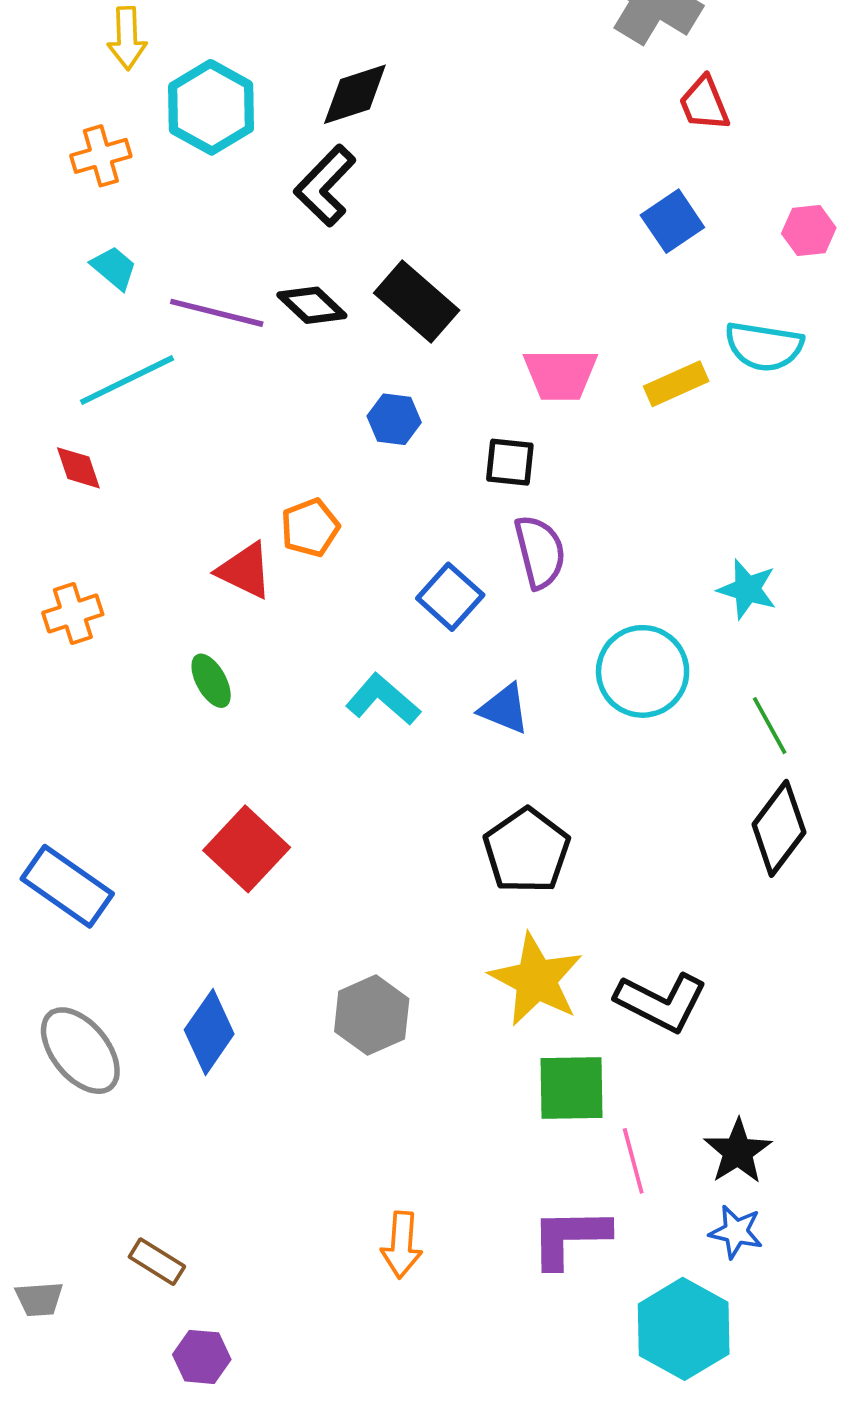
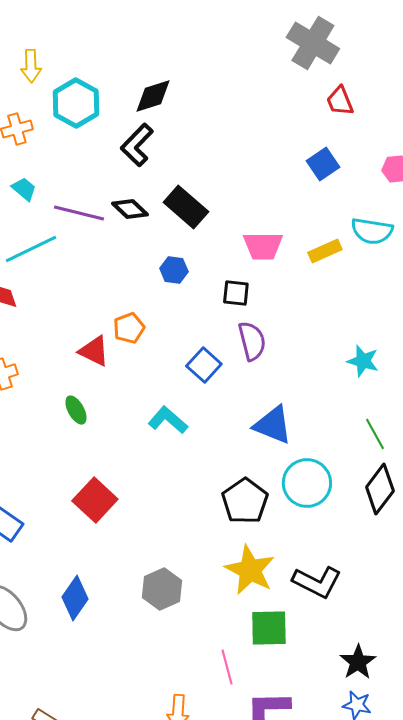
cyan circle: (643, 671) -> (307, 483), moved
blue triangle: (504, 709) -> (273, 425), moved, size x1.4
pink line: (633, 1161) -> (227, 667), moved

